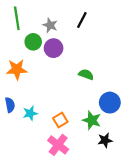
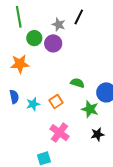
gray star: (50, 25) -> (59, 25), moved
green semicircle: (86, 74) -> (77, 83), moved
orange square: (60, 120) -> (56, 102), moved
black star: (105, 140) -> (97, 134), moved

